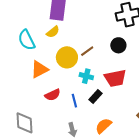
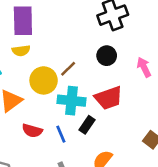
yellow semicircle: (53, 32) -> (21, 51), turned 40
cyan cross: (86, 76) -> (71, 101), size x1.5
red semicircle: (53, 95) -> (32, 131), turned 49

